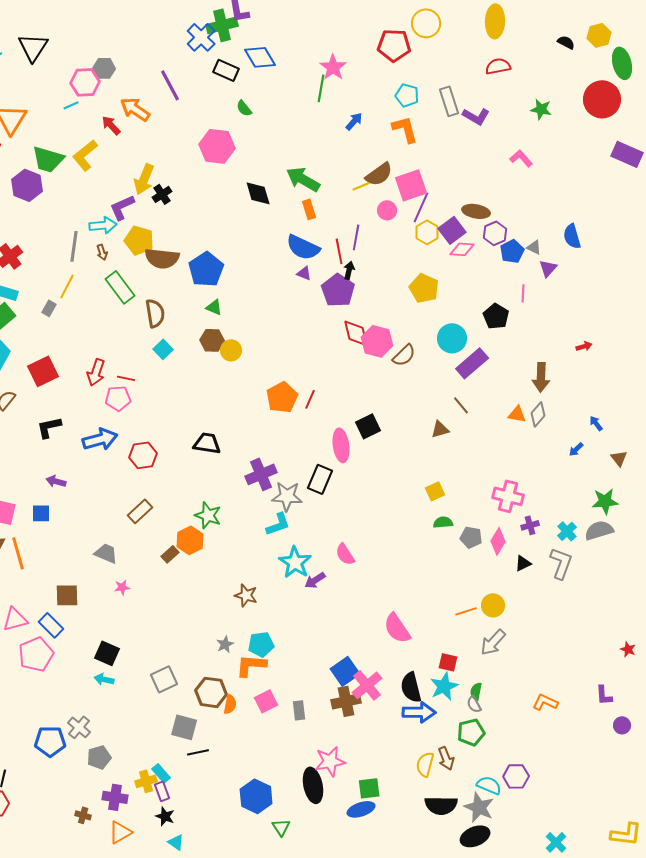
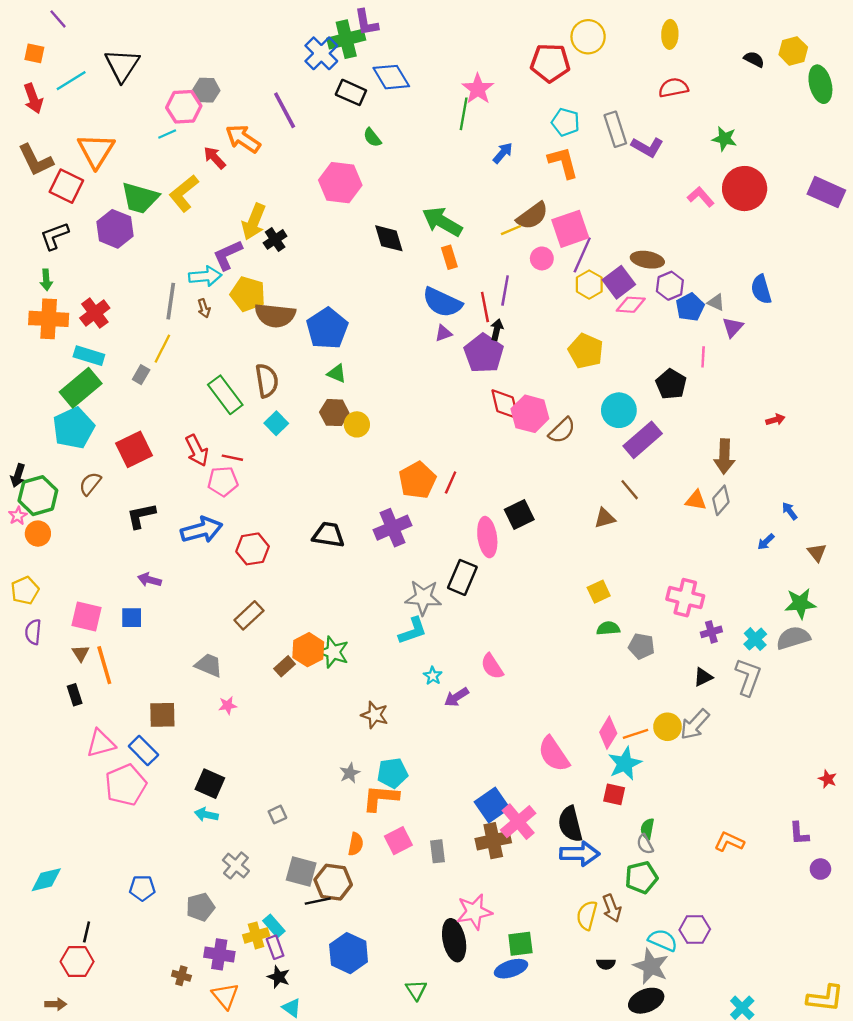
yellow ellipse: (495, 21) -> (670, 34), size x0.7
red circle: (602, 99) -> (745, 189), moved
purple triangle: (304, 273) -> (443, 333), turned -42
green rectangle: (120, 287) -> (225, 395), moved
red arrow: (96, 372) -> (197, 451), turned -44
purple cross: (261, 474) -> (392, 528), moved
green star: (208, 515) -> (333, 652), moved
pink diamond: (498, 541) -> (608, 733), moved
cyan star: (295, 562) -> (433, 676), size x0.5
gray arrow: (493, 642) -> (695, 724), moved
gray square: (164, 679) -> (277, 815), size x0.6
cyan star: (444, 686) -> (625, 764), moved
brown hexagon: (211, 692) -> (333, 882), moved
gray cross: (79, 727) -> (236, 865), moved
blue pentagon: (50, 741) -> (142, 888), size x0.7
blue hexagon: (256, 796) -> (349, 953), moved
black semicircle: (441, 805) -> (606, 964), size x0.5
orange triangle: (120, 832) -> (225, 996), turned -40

